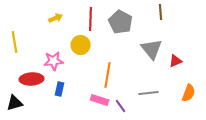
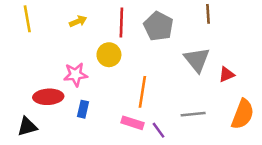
yellow line: (15, 42) -> (27, 19), moved
orange semicircle: (189, 93) -> (243, 114), size x1.4

